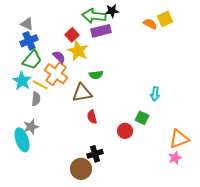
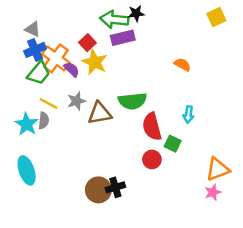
yellow square: (165, 19) -> (216, 17), moved
orange semicircle: (150, 24) -> (182, 65), moved
orange cross: (56, 74) -> (56, 58), moved
green semicircle: (96, 75) -> (132, 101), moved, size x1.6
cyan star: (22, 81) -> (27, 124), moved
red semicircle: (92, 117) -> (152, 127), moved, size x1.6
gray star: (31, 127) -> (76, 101), moved
brown circle: (81, 169) -> (98, 190), moved

